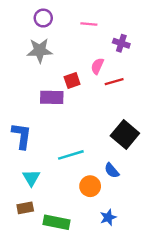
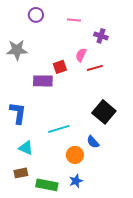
gray star: (40, 50) -> (17, 50), moved
cyan triangle: (31, 178) -> (26, 148), turned -35
blue star: (108, 217) -> (76, 181), moved

